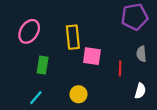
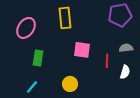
yellow rectangle: (73, 37) -> (65, 18), moved
gray semicircle: (141, 54) -> (126, 48), turned 88
white semicircle: (140, 91) -> (125, 72), moved

